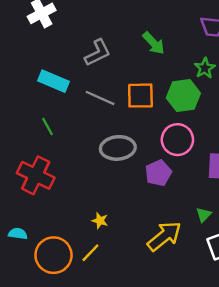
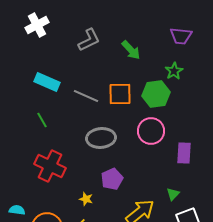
gray L-shape: (98, 53) -> (89, 40), moved
purple pentagon: (158, 173) -> (112, 179), moved
red cross: (36, 175) -> (50, 166), moved

